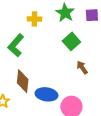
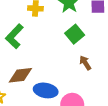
brown diamond: (23, 81) -> (20, 75), turned 75

